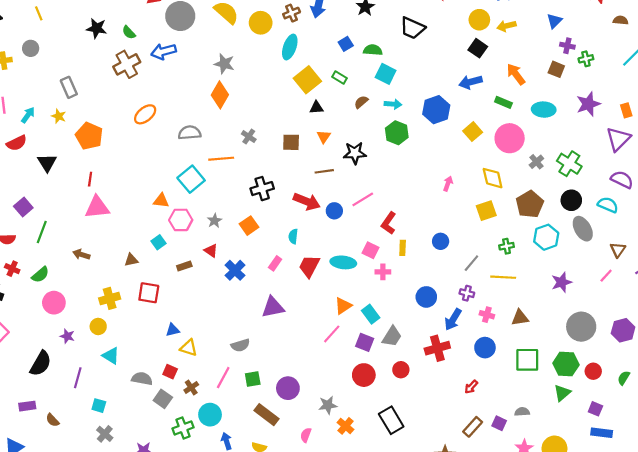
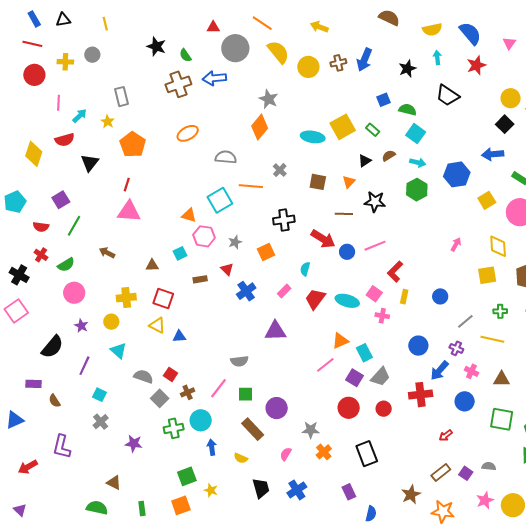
cyan ellipse: (290, 47) -> (313, 137), moved, turned 70
black triangle: (317, 108) -> (365, 161), moved, turned -40
yellow triangle: (189, 348) -> (157, 325), moved

